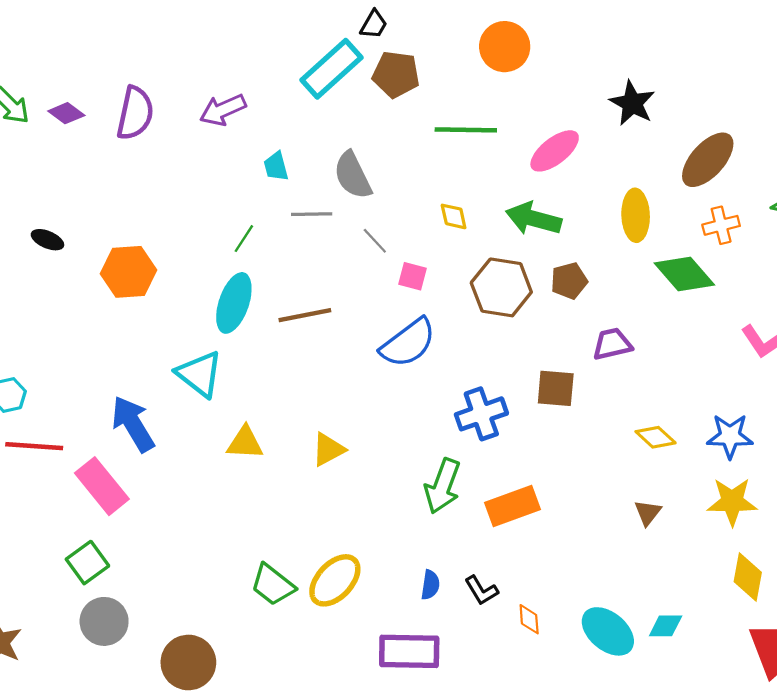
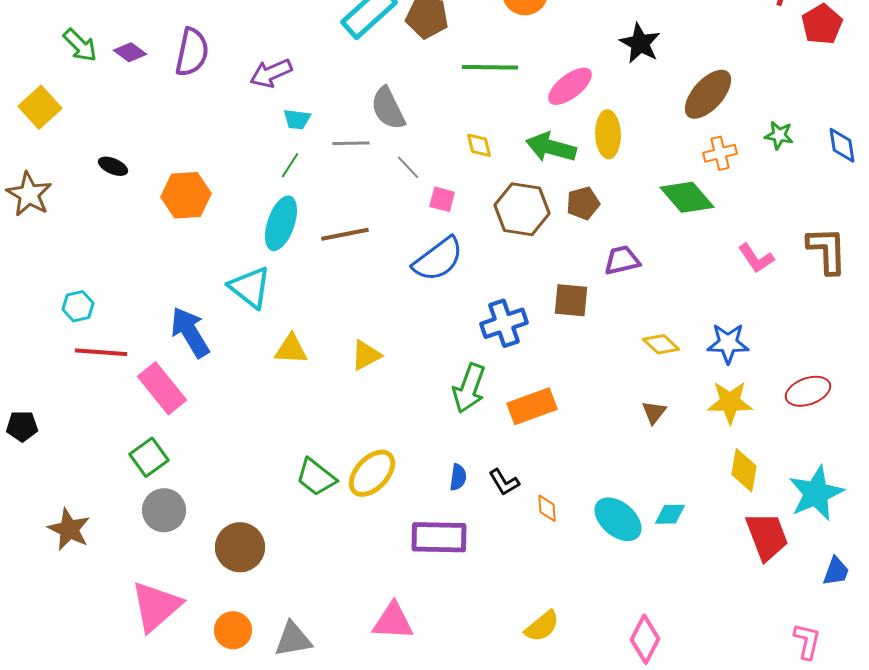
purple arrow: (223, 110) -> (271, 73), moved
cyan trapezoid: (276, 166) -> (297, 119), moved, turned -68
yellow ellipse: (636, 215) -> (608, 134), moved

